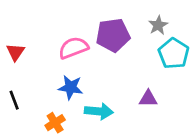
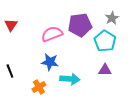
red triangle: (16, 52) -> (11, 25), moved
cyan pentagon: (174, 53) -> (105, 41), moved

